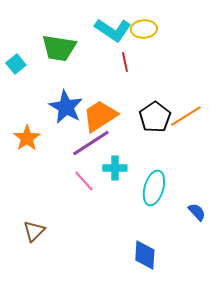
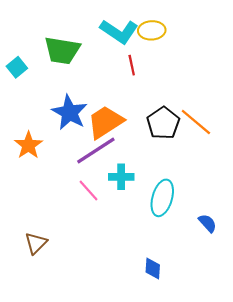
orange line: (186, 116) -> (196, 122), turned 72
blue diamond: (145, 255) -> (153, 268), size x0.7

